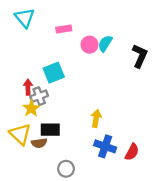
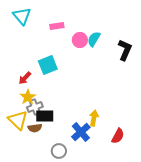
red arrow: (28, 87) -> (25, 78), turned -136
gray cross: (39, 96) -> (35, 107), moved
yellow arrow: (96, 118) -> (94, 118), moved
blue cross: (105, 146) -> (81, 132), moved, turned 30

